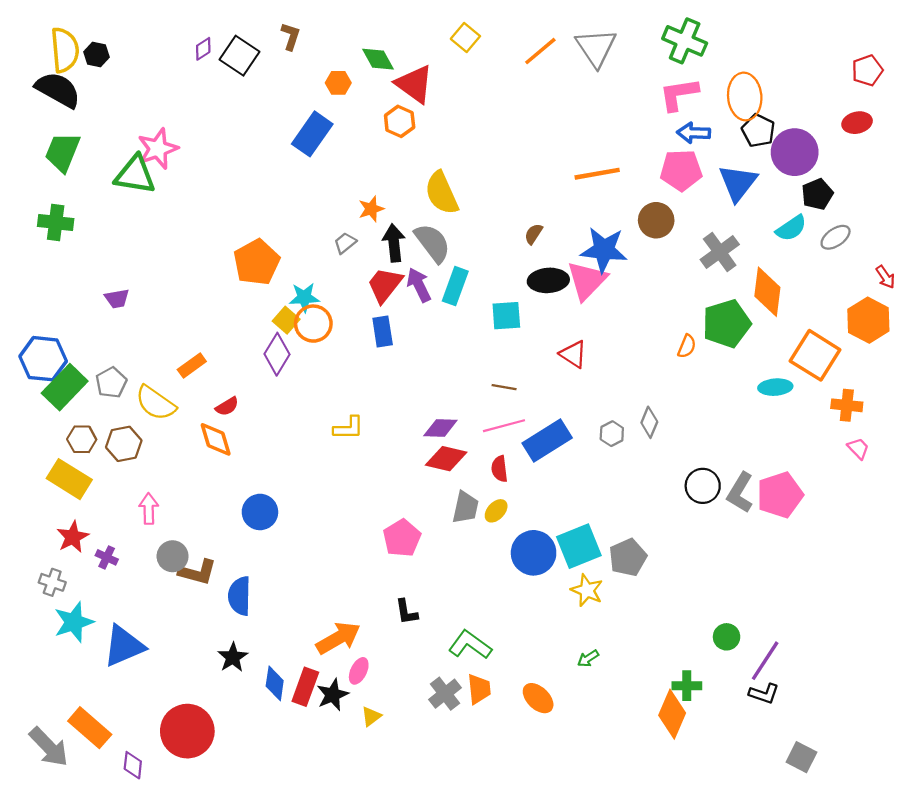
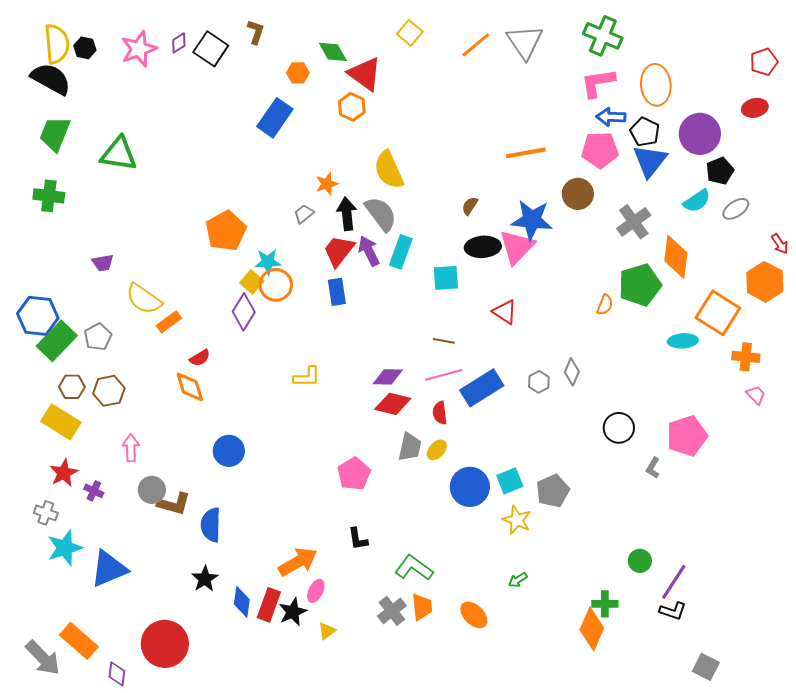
black pentagon: (758, 131) -> (645, 132), moved
pink star: (158, 149) -> (139, 49), moved
yellow semicircle: (156, 403) -> (144, 299), moved
gray L-shape: (740, 493) -> (653, 468), moved, size x0.6
cyan square: (579, 546) -> (510, 481), size x0.7

